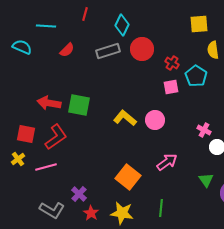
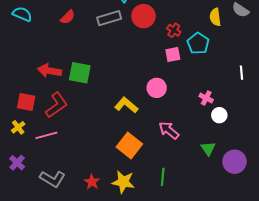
yellow L-shape: (125, 118) -> (126, 105), moved
pink arrow: (167, 162) -> (169, 130), turned -105
purple cross: (79, 194) -> (17, 163), moved

